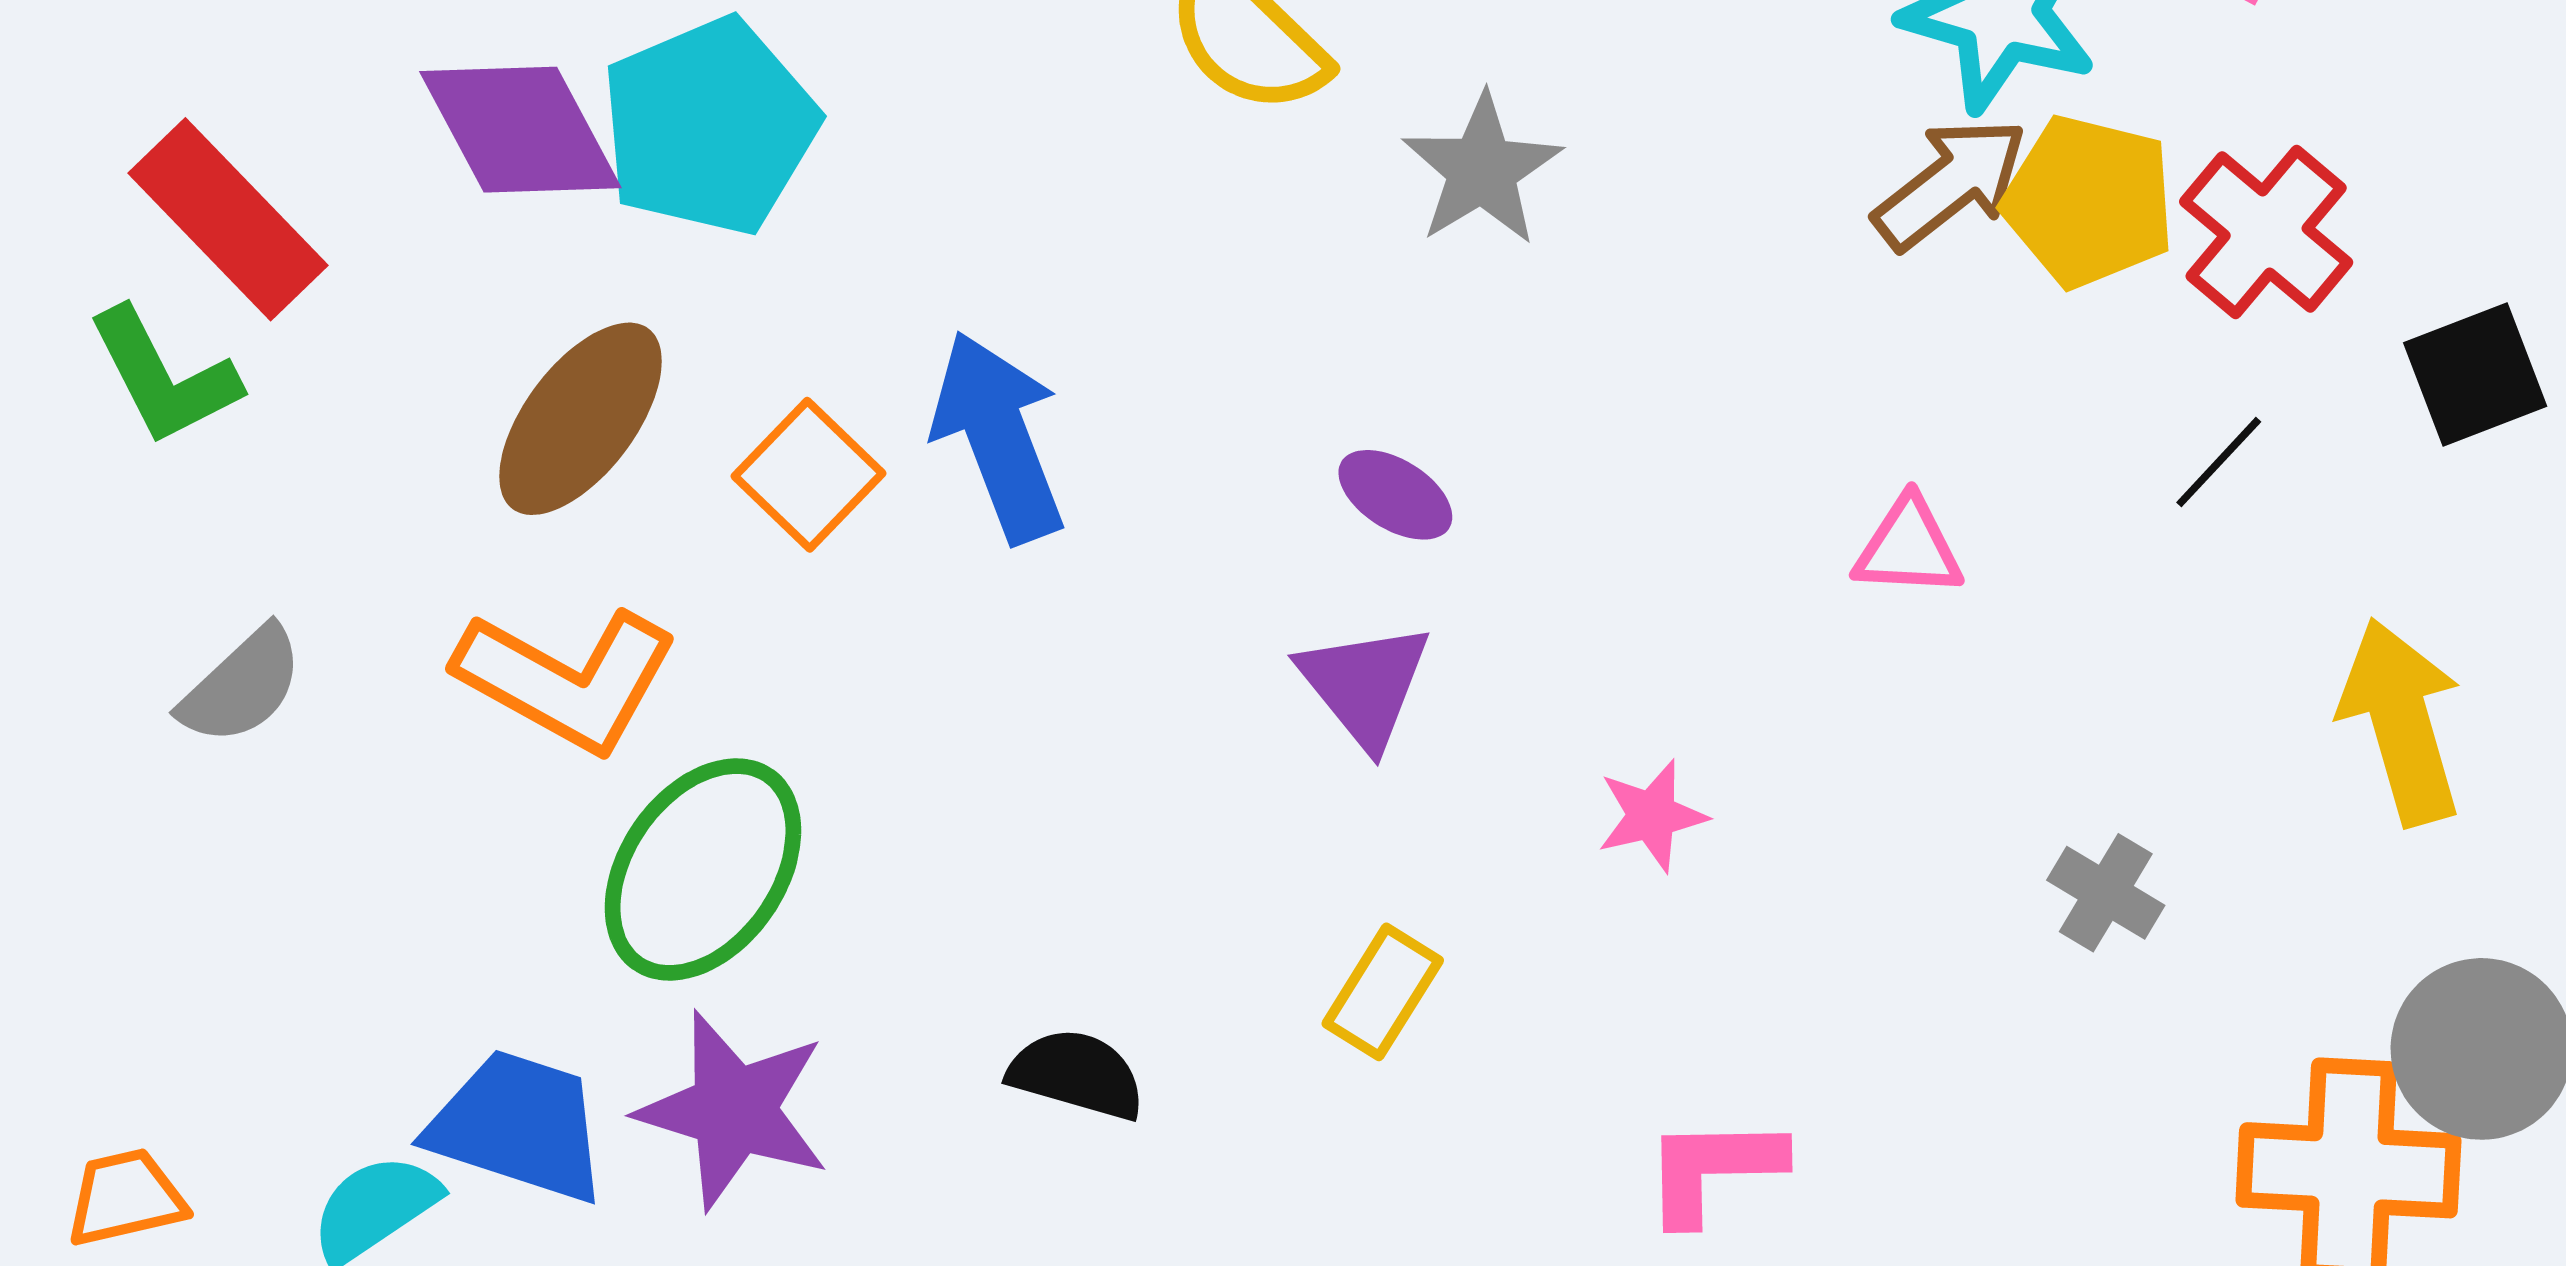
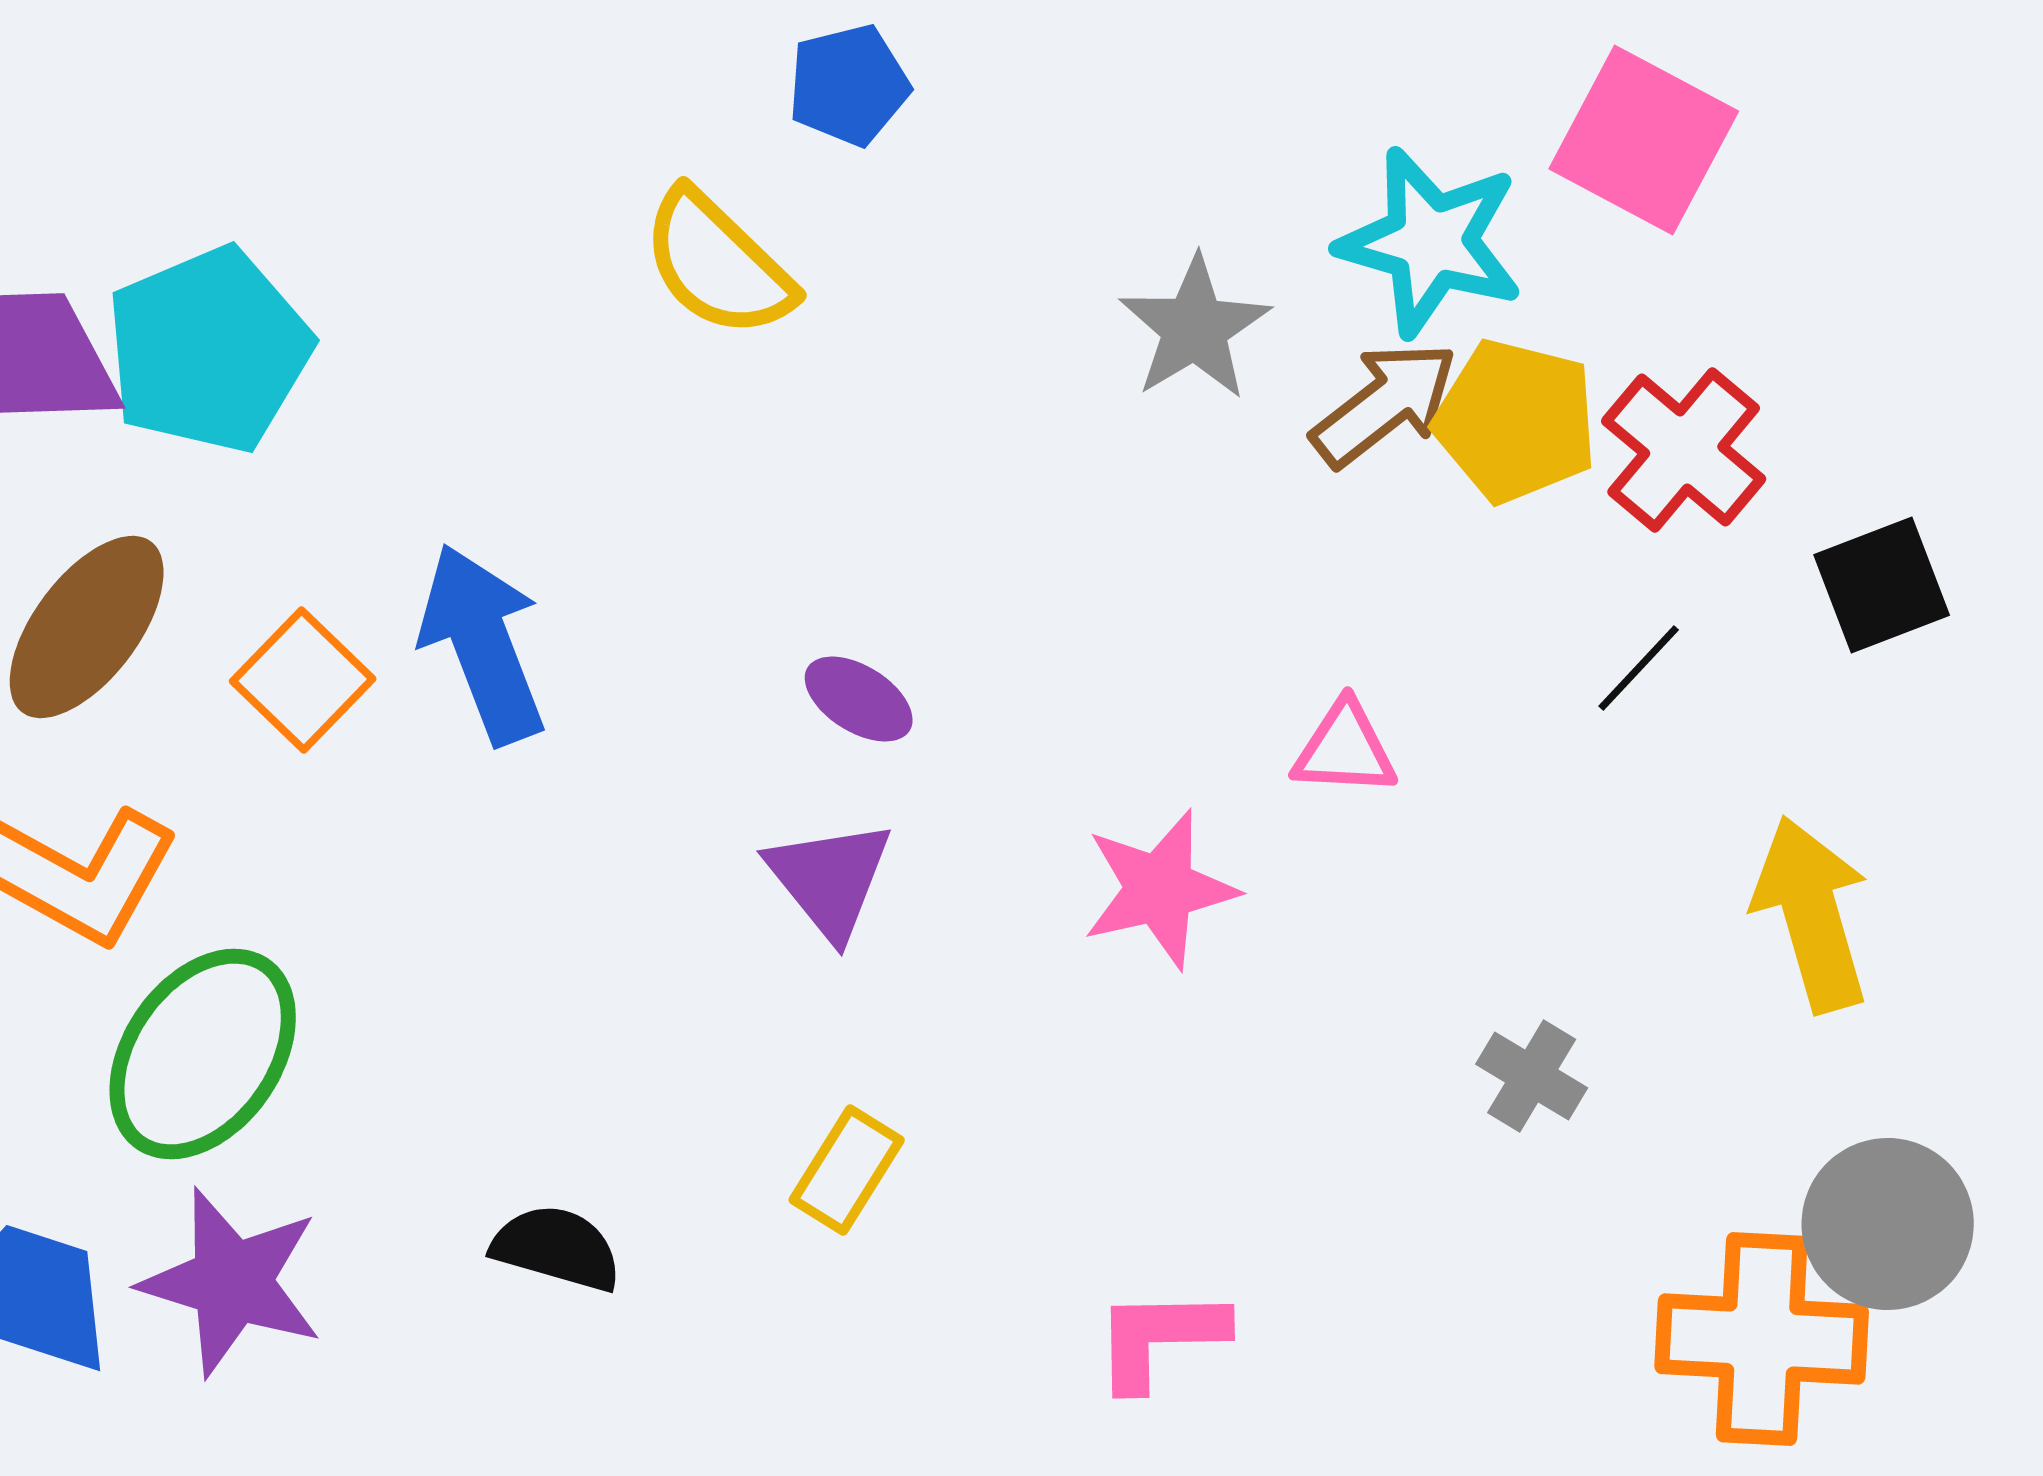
gray star: (1482, 170) -> (1195, 328), moved
pink star: (1652, 816) -> (1160, 889), moved, size x1.5

